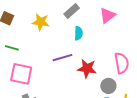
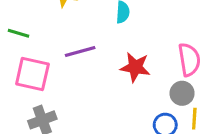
purple line: (62, 58) -> (80, 51), moved
gray circle: (108, 86) -> (182, 93), moved

